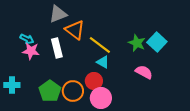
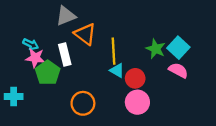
yellow line: (100, 45) -> (114, 51), turned 50
pink semicircle: (144, 72) -> (178, 70), moved
red circle: (94, 81) -> (135, 78), moved
green pentagon: (50, 91) -> (48, 73), moved
pink circle: (101, 98) -> (137, 102), moved

